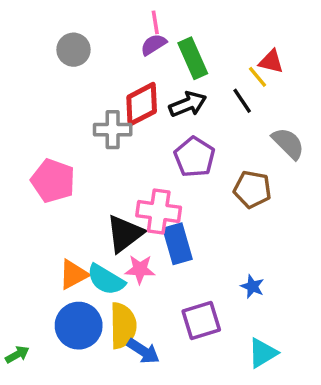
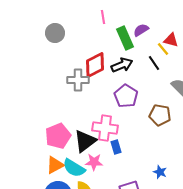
purple semicircle: (154, 45) -> (141, 30), moved
pink pentagon: (53, 181) -> (58, 136), moved, turned 30
blue rectangle: (177, 244) -> (116, 147), size x0.6

